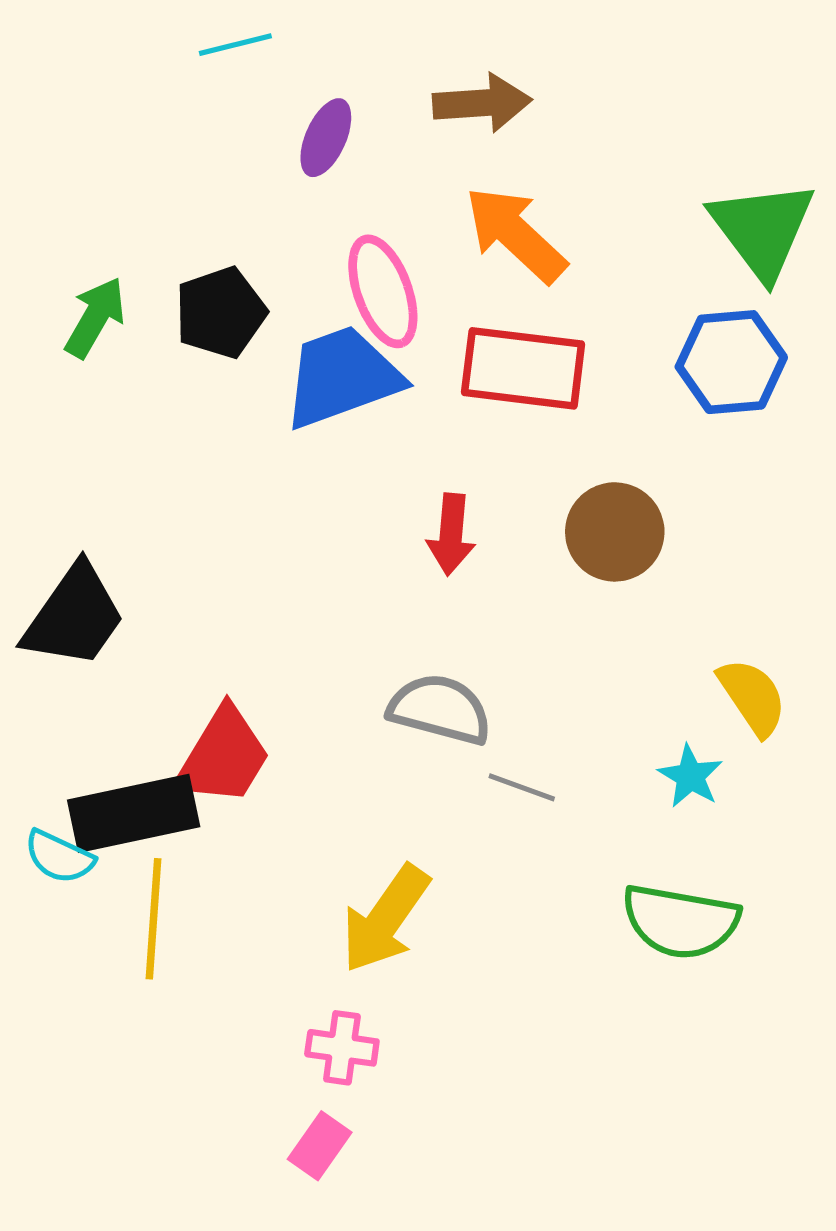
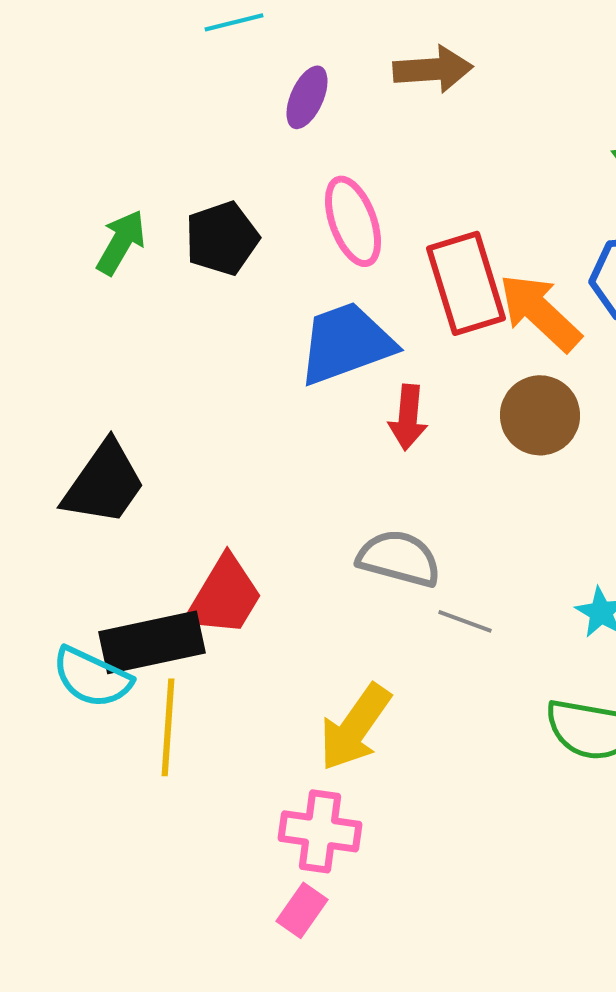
orange arrow: (516, 234) -> (540, 312), moved
red rectangle: (523, 368) -> (466, 283), turned 66
blue trapezoid: (342, 377) -> (346, 343), moved
cyan semicircle: (59, 857) -> (92, 677), size x1.4
pink cross: (342, 1048) -> (320, 831), size x1.4

